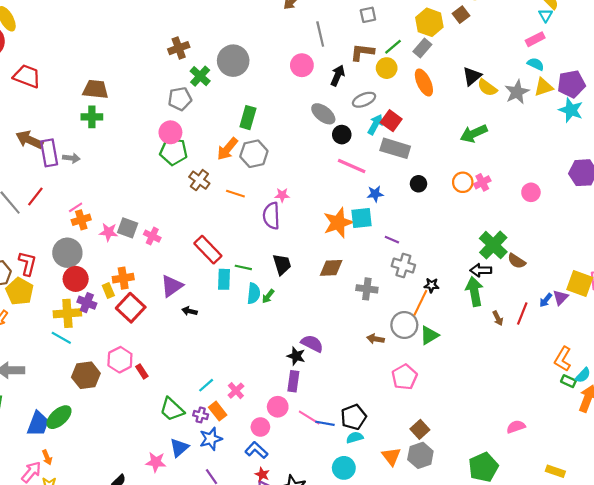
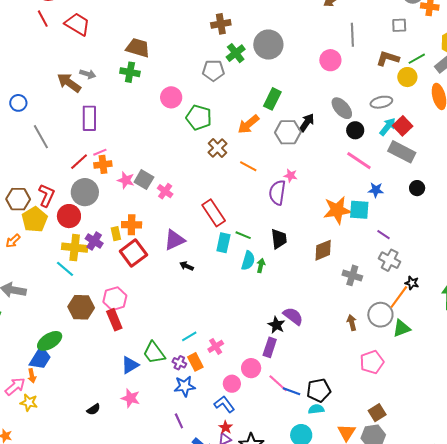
black arrow: (338, 75) -> (307, 123), moved
pink circle: (170, 132) -> (171, 97), moved
purple rectangle: (49, 153) -> (89, 118), moved
gray hexagon: (254, 154) -> (288, 132), moved
gray arrow: (71, 158) -> (88, 74), moved
red line: (35, 197) -> (79, 162), moved
brown diamond: (331, 268) -> (323, 250), turned -30
red circle: (76, 279) -> (69, 216), moved
green arrow: (268, 296) -> (261, 266), turned 144
brown arrow: (376, 339) -> (352, 323), turned 56
red rectangle: (142, 371) -> (114, 320), moved, size x1.5
blue trapezoid: (38, 424) -> (40, 358), moved
blue triangle: (179, 448) -> (130, 365), moved

